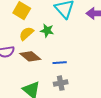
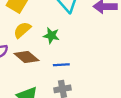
green star: (47, 31) -> (51, 36), moved

